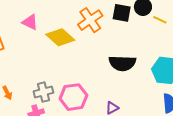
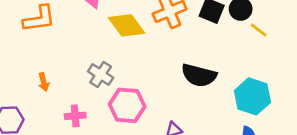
gray cross: (43, 92) -> (101, 75), moved, turned 36

